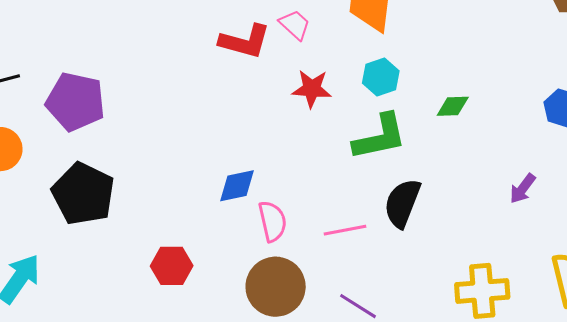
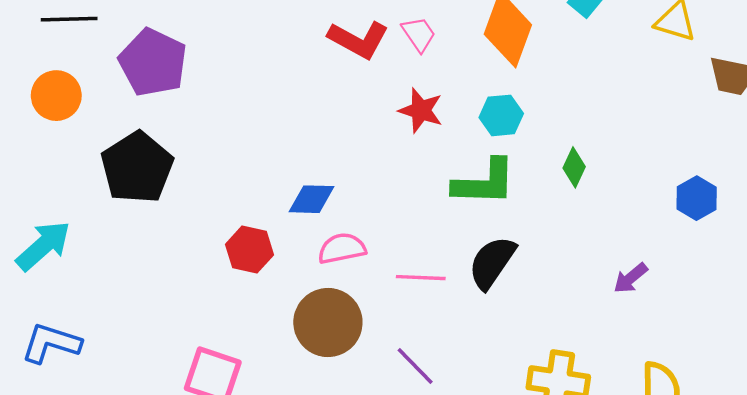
green diamond: (453, 106) -> (574, 167), turned -76
pink semicircle: (272, 221) -> (342, 248), turned -102
red hexagon: (172, 266) -> (250, 250), moved

